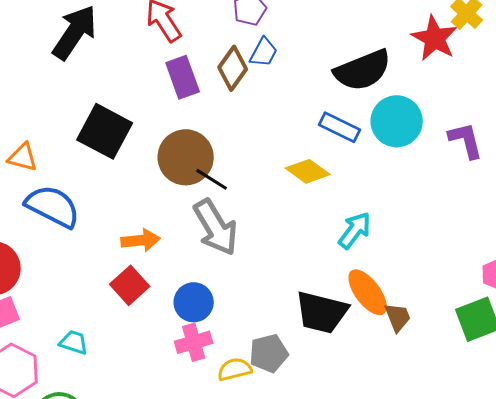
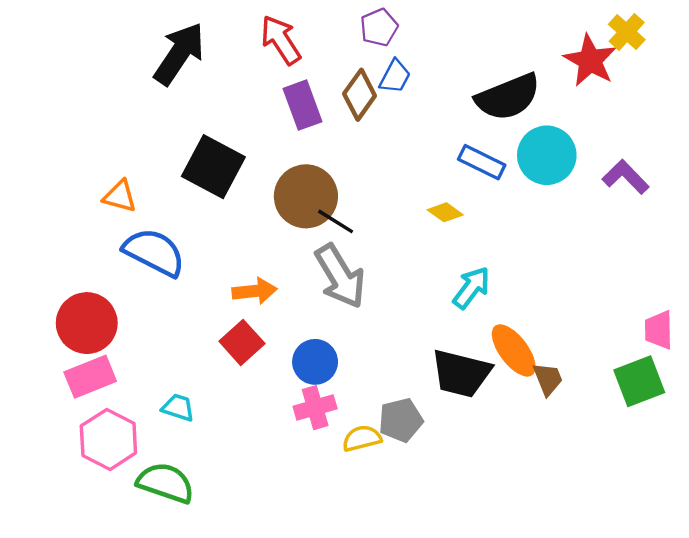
purple L-shape: (466, 140) -> (626, 177), turned -30
yellow diamond: (308, 171) -> (445, 212), size x0.7
cyan arrow: (355, 230) -> (471, 288), moved

